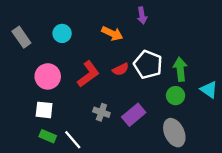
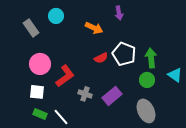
cyan circle: (62, 33) -> (56, 16), moved
gray rectangle: (21, 37) -> (31, 28), moved
red L-shape: (88, 74) -> (65, 76), moved

